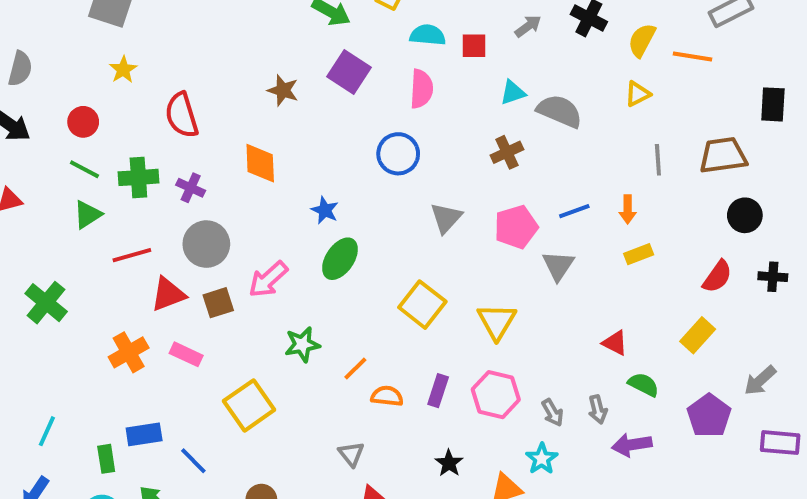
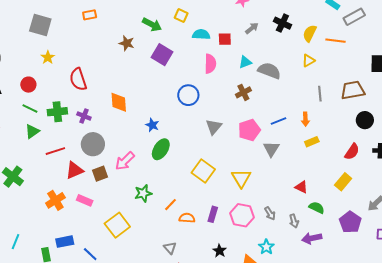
pink semicircle: (421, 89) -> (210, 64), moved
brown star: (283, 90) -> (127, 43), moved
gray arrow: (552, 413) -> (270, 213), moved

